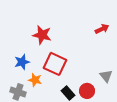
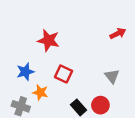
red square: (55, 64) -> (63, 74), size x0.7
gray triangle: (106, 76) -> (112, 76), moved

